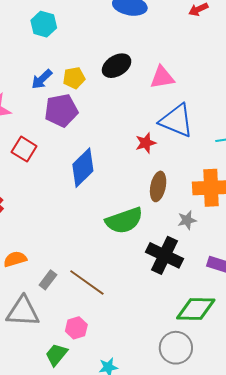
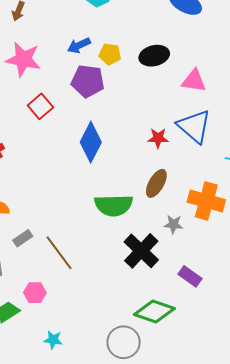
blue diamond: (83, 168) -> (91, 142), turned -36

